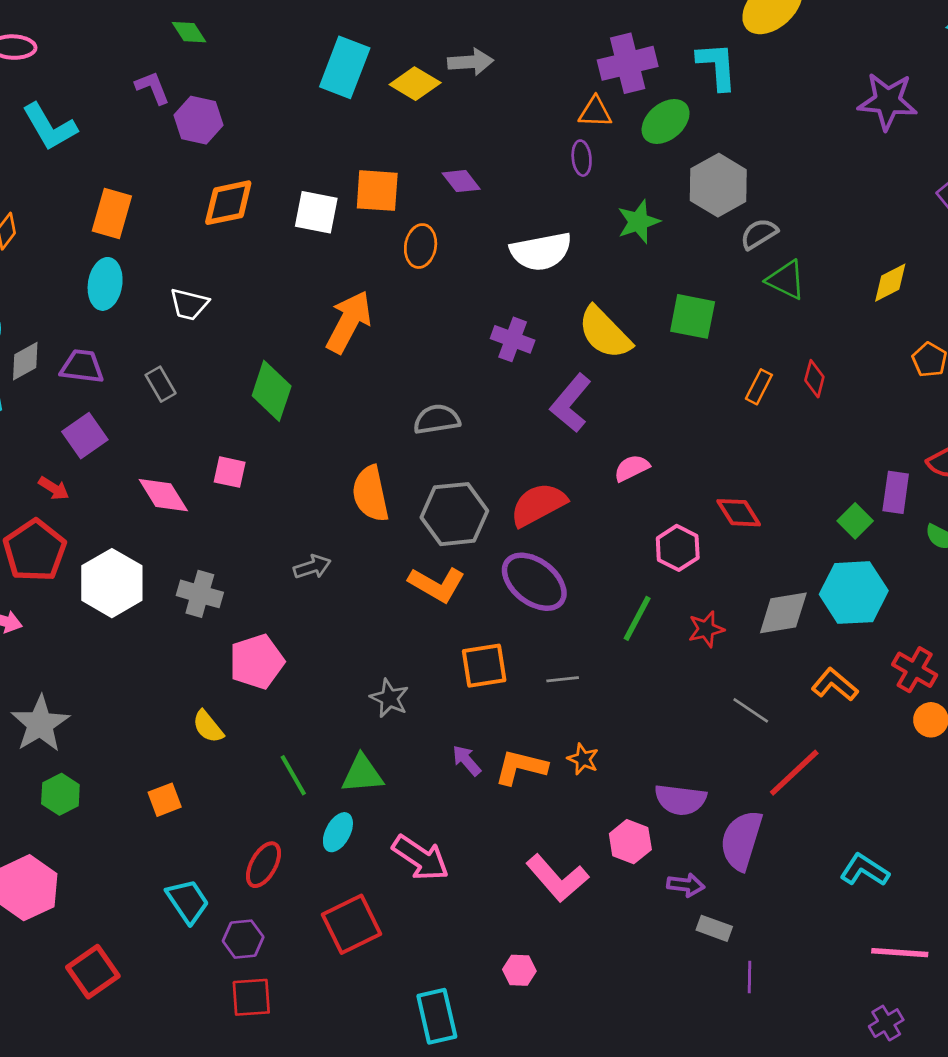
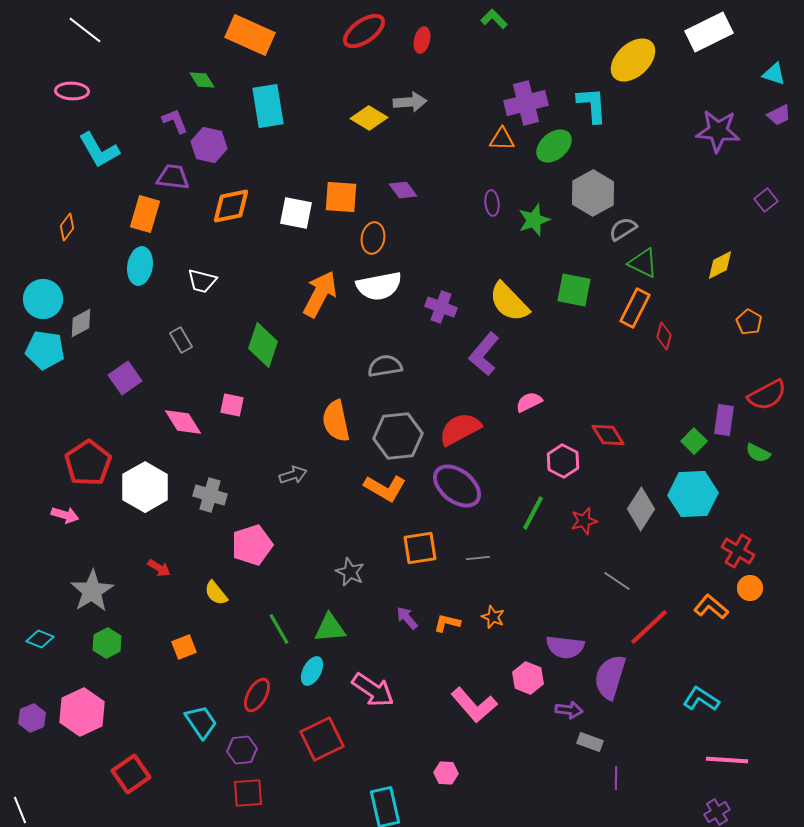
cyan rectangle: (345, 67) -> (268, 106), moved, turned -30
purple ellipse: (582, 158) -> (492, 203), moved
white semicircle: (541, 251) -> (379, 286), moved
purple trapezoid: (82, 367) -> (173, 177), moved
orange rectangle: (759, 387) -> (635, 308), moved, size x1.5
red arrow: (54, 488) -> (159, 568), moved
gray diamond: (783, 613) -> (641, 509), turned -48
orange L-shape: (835, 685) -> (711, 607), moved
orange L-shape: (521, 767) -> (447, 623), size x0.7

